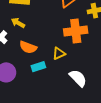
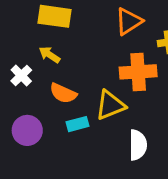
yellow triangle: (59, 53) -> (110, 105), size x1.5
white semicircle: (78, 78) -> (138, 145), turned 42

